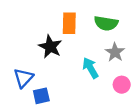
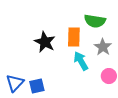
orange rectangle: (69, 23) -> (74, 37), moved
blue triangle: (23, 78) -> (15, 83), moved

